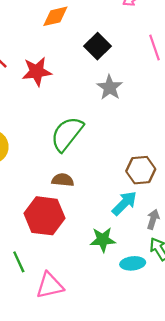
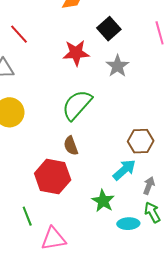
red star: (37, 72) -> (76, 53), moved
brown semicircle: (63, 180) -> (71, 146), turned -120
green star: (103, 240) -> (103, 201), turned 30

